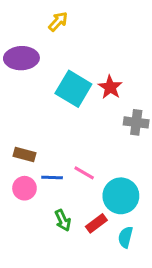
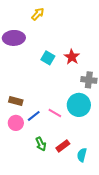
cyan square: (73, 89) -> (48, 58), size x0.6
blue line: (52, 177) -> (34, 116), turned -40
cyan circle: (121, 196) -> (79, 105), moved

